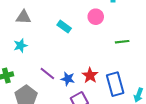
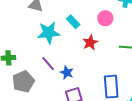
cyan star: (20, 46) -> (49, 33), moved, size x1.6
red star: (90, 75) -> (90, 43), moved

